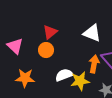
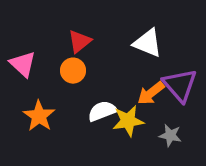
orange arrow: (94, 64) -> (151, 93), turned -138
orange star: (25, 78) -> (39, 116), turned 30

